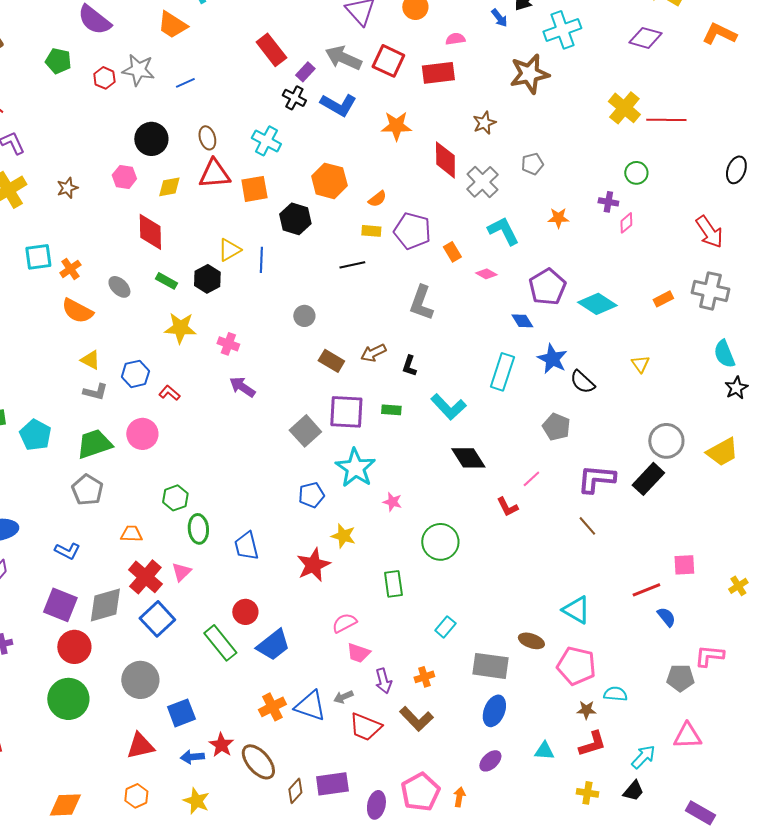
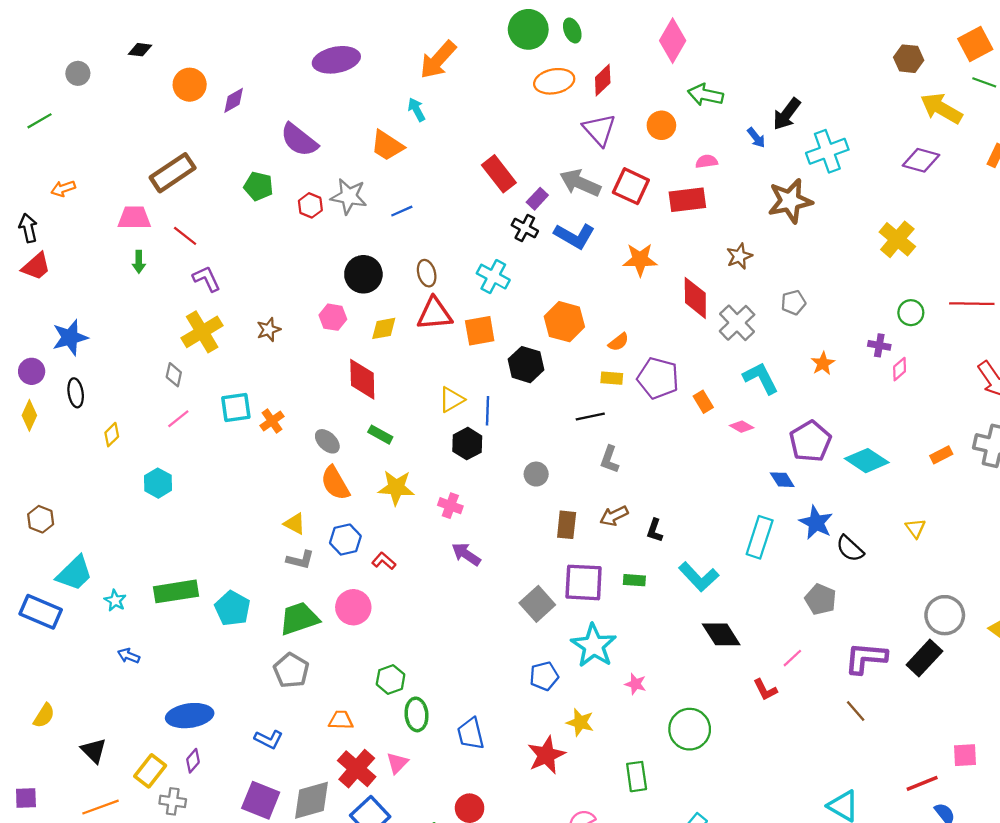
red line: (666, 120) -> (972, 304), moved
orange star: (558, 218) -> (823, 363), turned -30
black hexagon: (207, 279) -> (467, 444), moved
gray L-shape: (421, 303) -> (609, 459), moved, size x0.7
orange semicircle: (77, 311) -> (335, 483), moved, turned 32
brown rectangle: (331, 361) -> (567, 525), turned 65

